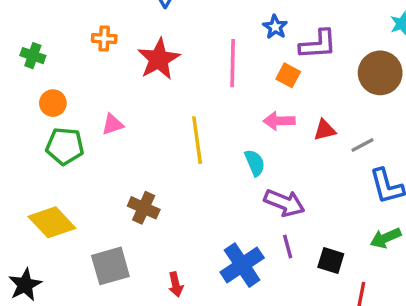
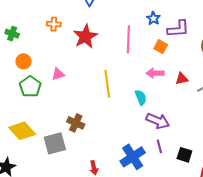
green pentagon: (65, 146) -> (30, 87), turned 30
gray square: (110, 266) -> (55, 143), moved

